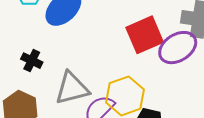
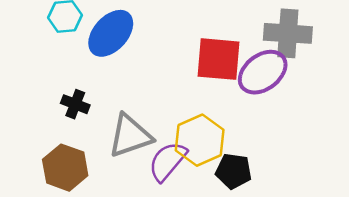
red square: (145, 35) -> (219, 59), turned 33

